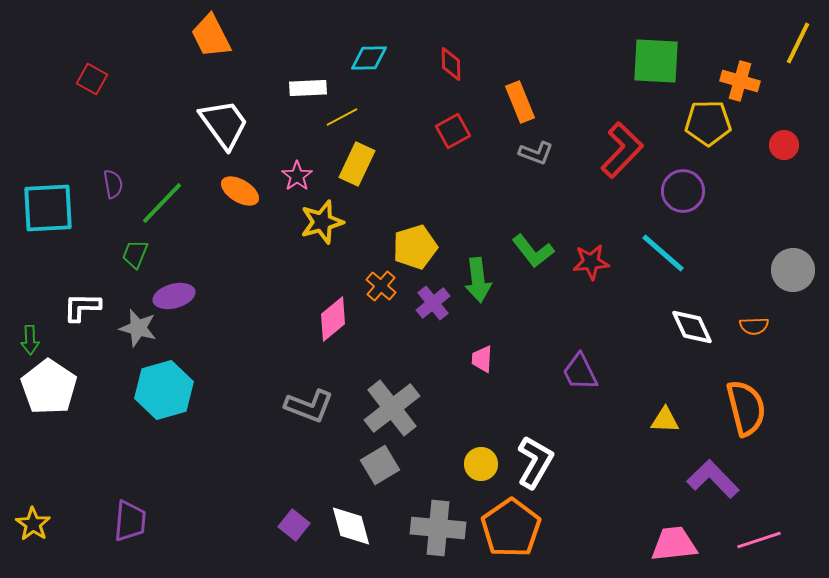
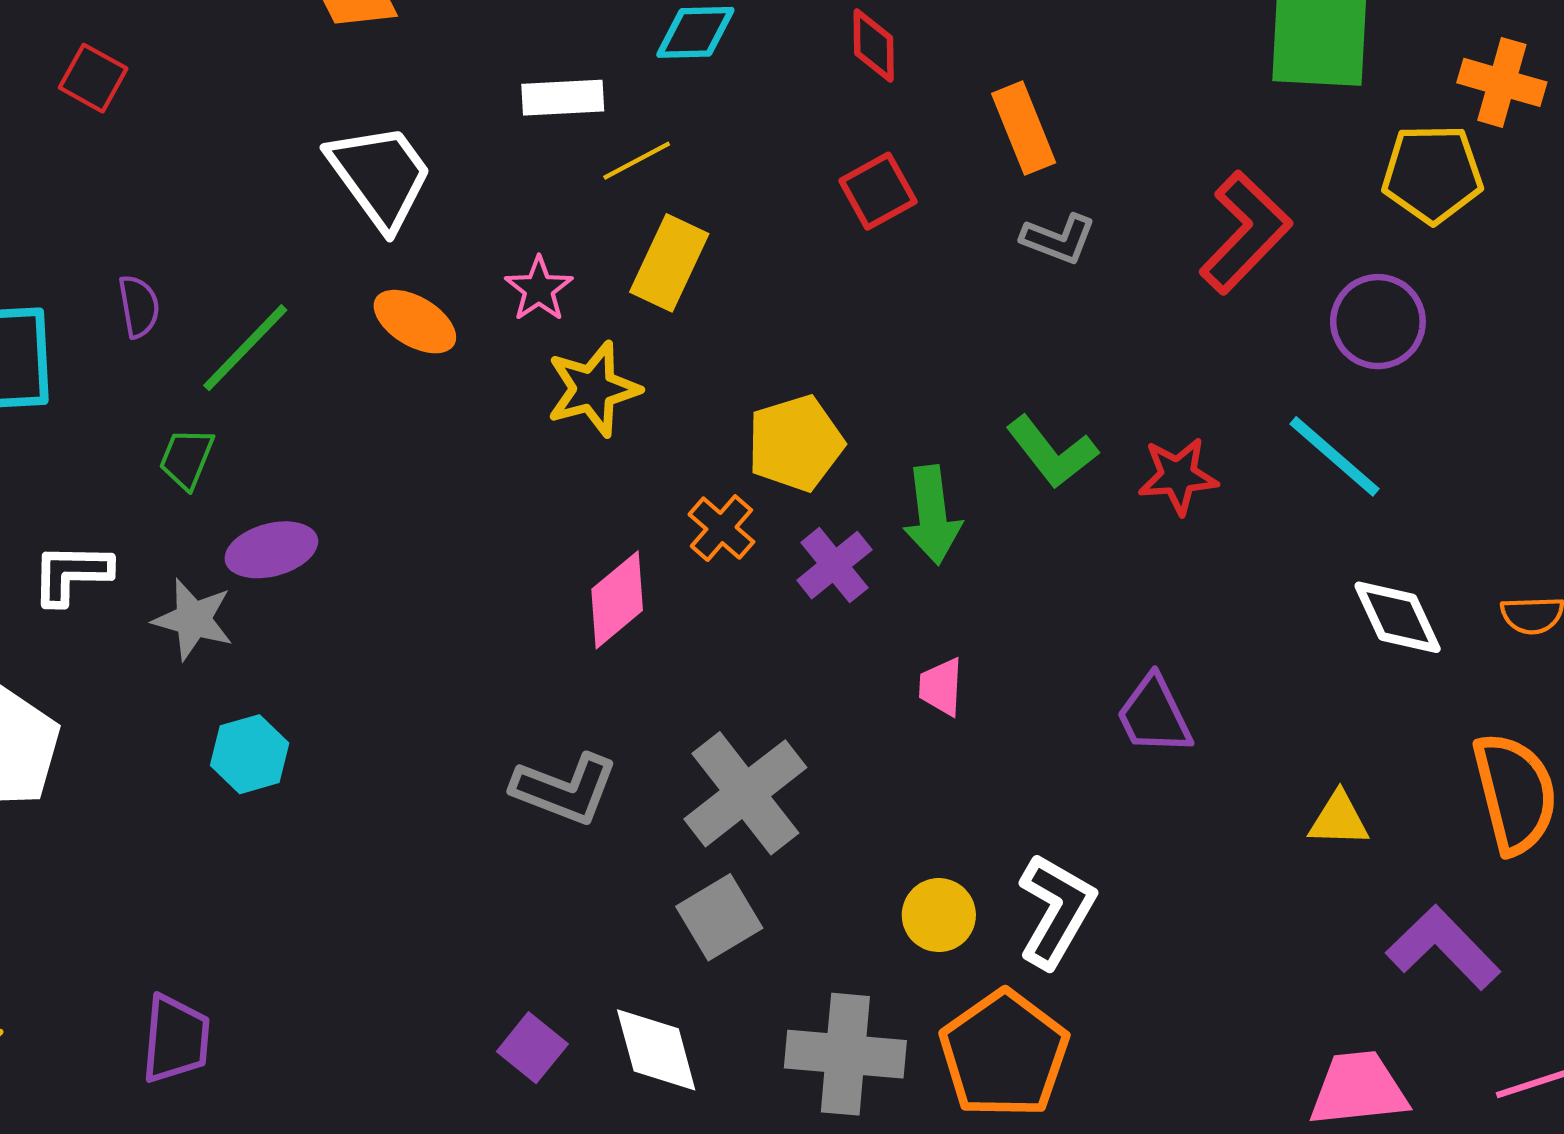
cyan hexagon: (164, 390) -> (250, 754), size x0.6

